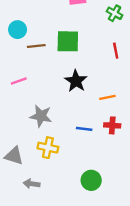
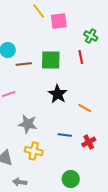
red line: (116, 51) -> (81, 57), moved
orange line: (107, 97) -> (85, 108), turned 40
red cross: (112, 125) -> (89, 142), moved, turned -32

